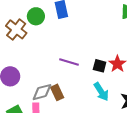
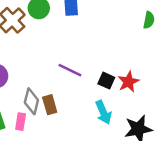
gray diamond: (42, 92) -> (31, 101), turned -70

